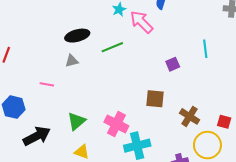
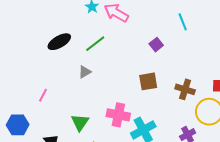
gray triangle: (72, 61) -> (85, 72), moved
pink line: (47, 84) -> (43, 95), turned -56

